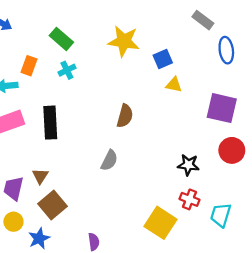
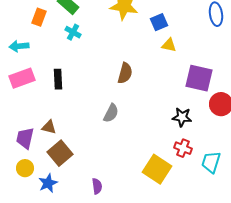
orange rectangle: (29, 66) -> (39, 17), moved
cyan cross: (67, 70) -> (73, 32), turned -35
purple square: (222, 108) -> (199, 78), moved
black rectangle: (50, 123) -> (58, 79), size x0.7
brown triangle: (40, 176) -> (49, 127), turned -49

